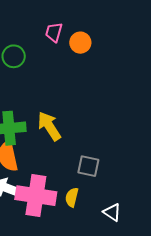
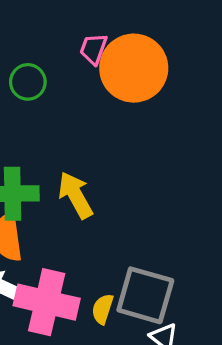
orange circle: (80, 43) -> (134, 68), size x2.0
gray square: (88, 166) -> (145, 295), moved, size x1.6

